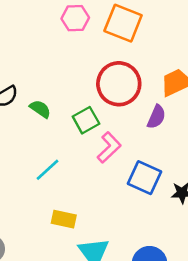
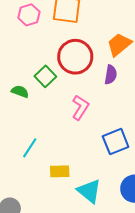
green square: (86, 120) -> (45, 76), moved
cyan line: (47, 170) -> (30, 148), moved
blue square: (144, 178) -> (116, 142), moved, turned -32

